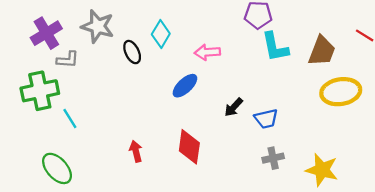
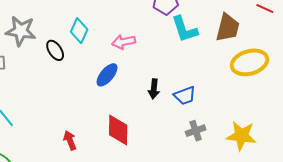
black arrow: (234, 107) -> (154, 89), turned -30

